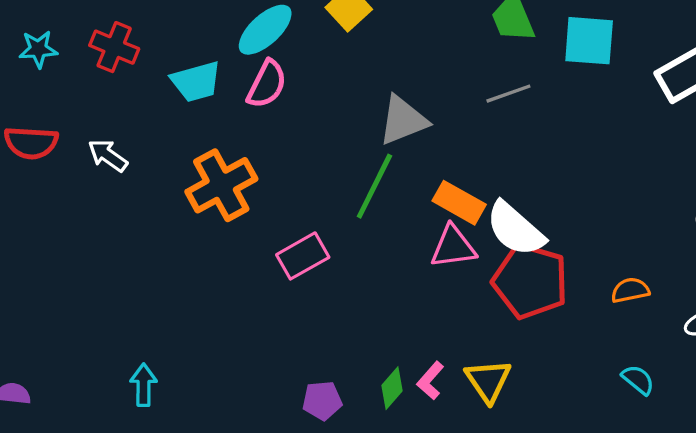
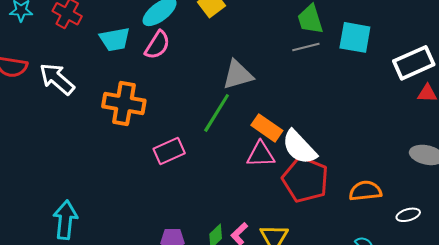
gray line: (508, 94) -> (306, 47), moved
white arrow: (108, 155) -> (57, 79), size x1.5
orange cross: (221, 185) -> (124, 104), turned 33
orange semicircle: (630, 290) -> (365, 191), size x1.4
cyan arrow: (144, 385) -> (65, 220), size x1.5

